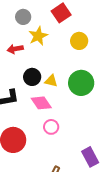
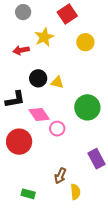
gray circle: (23, 17) -> (23, 12), moved
green circle: (81, 83) -> (87, 107), moved
pink diamond: (41, 103) -> (39, 114), moved

